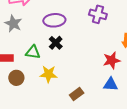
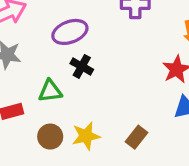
yellow star: (48, 74) -> (86, 136), moved
brown circle: (16, 78) -> (50, 137), moved

